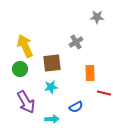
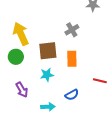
orange rectangle: (90, 73) -> (72, 59), moved
purple arrow: (26, 102) -> (22, 90), size x0.7

